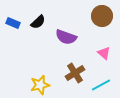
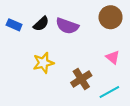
purple semicircle: (66, 37) -> (67, 26), moved
yellow star: (40, 85) -> (43, 63), moved

